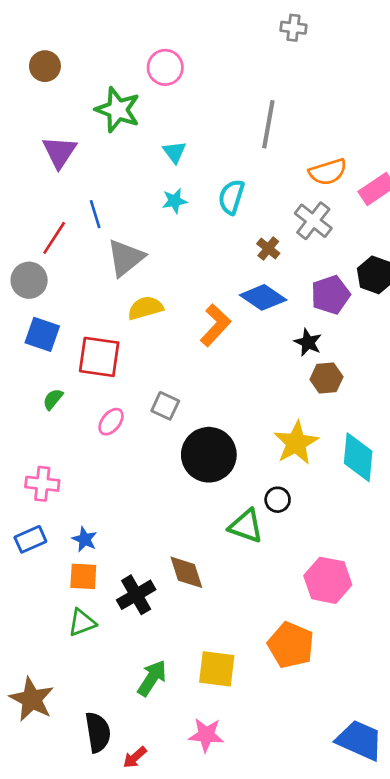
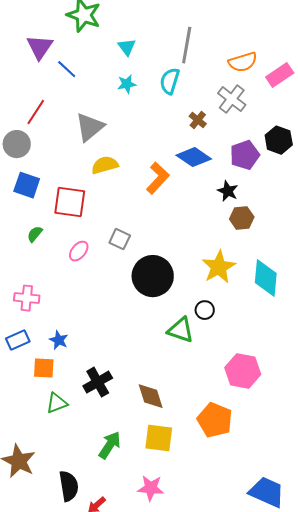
gray line: (268, 124) -> (187, 45), moved
blue line: (95, 214) -> (67, 69), moved, turned -30
brown diamond: (186, 572) -> (151, 396), moved
orange square: (83, 576) -> (44, 368), moved

